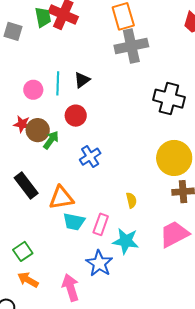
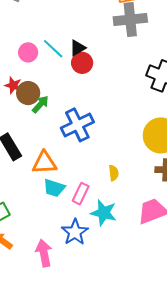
cyan line: (58, 83) -> (53, 49), turned -55
red circle: (76, 116) -> (82, 63), moved
blue cross: (90, 157) -> (77, 125), size x1.5

